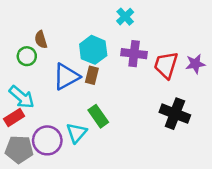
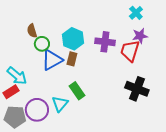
cyan cross: (125, 17) -> (136, 13), moved
green circle: (27, 56) -> (42, 44), moved
purple star: (195, 64) -> (140, 36), moved

